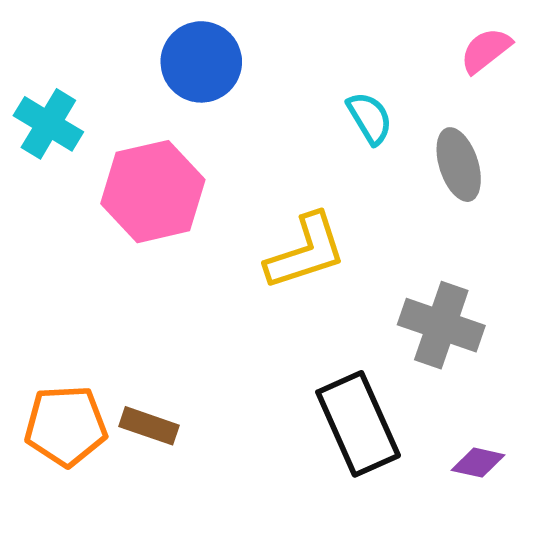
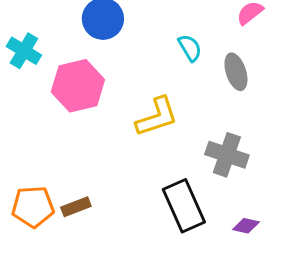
brown rectangle: (149, 426) -> (76, 207), turned -40

